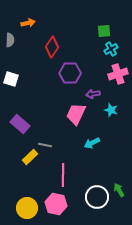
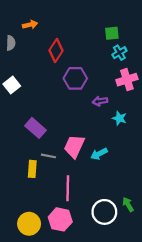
white square: (11, 79) -> (12, 85), turned 35
pink trapezoid: (76, 114) -> (74, 146), moved
purple rectangle: (20, 124) -> (35, 128), moved
yellow rectangle: (30, 157) -> (32, 169), turned -42

